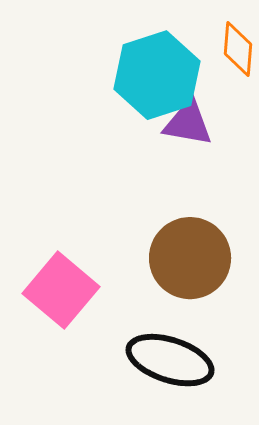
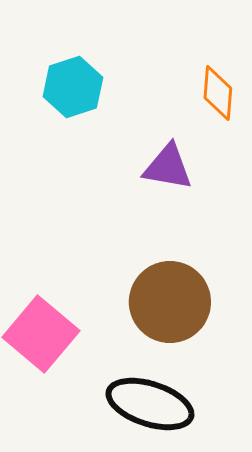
cyan hexagon: (157, 75) -> (73, 87), moved, size x0.7

